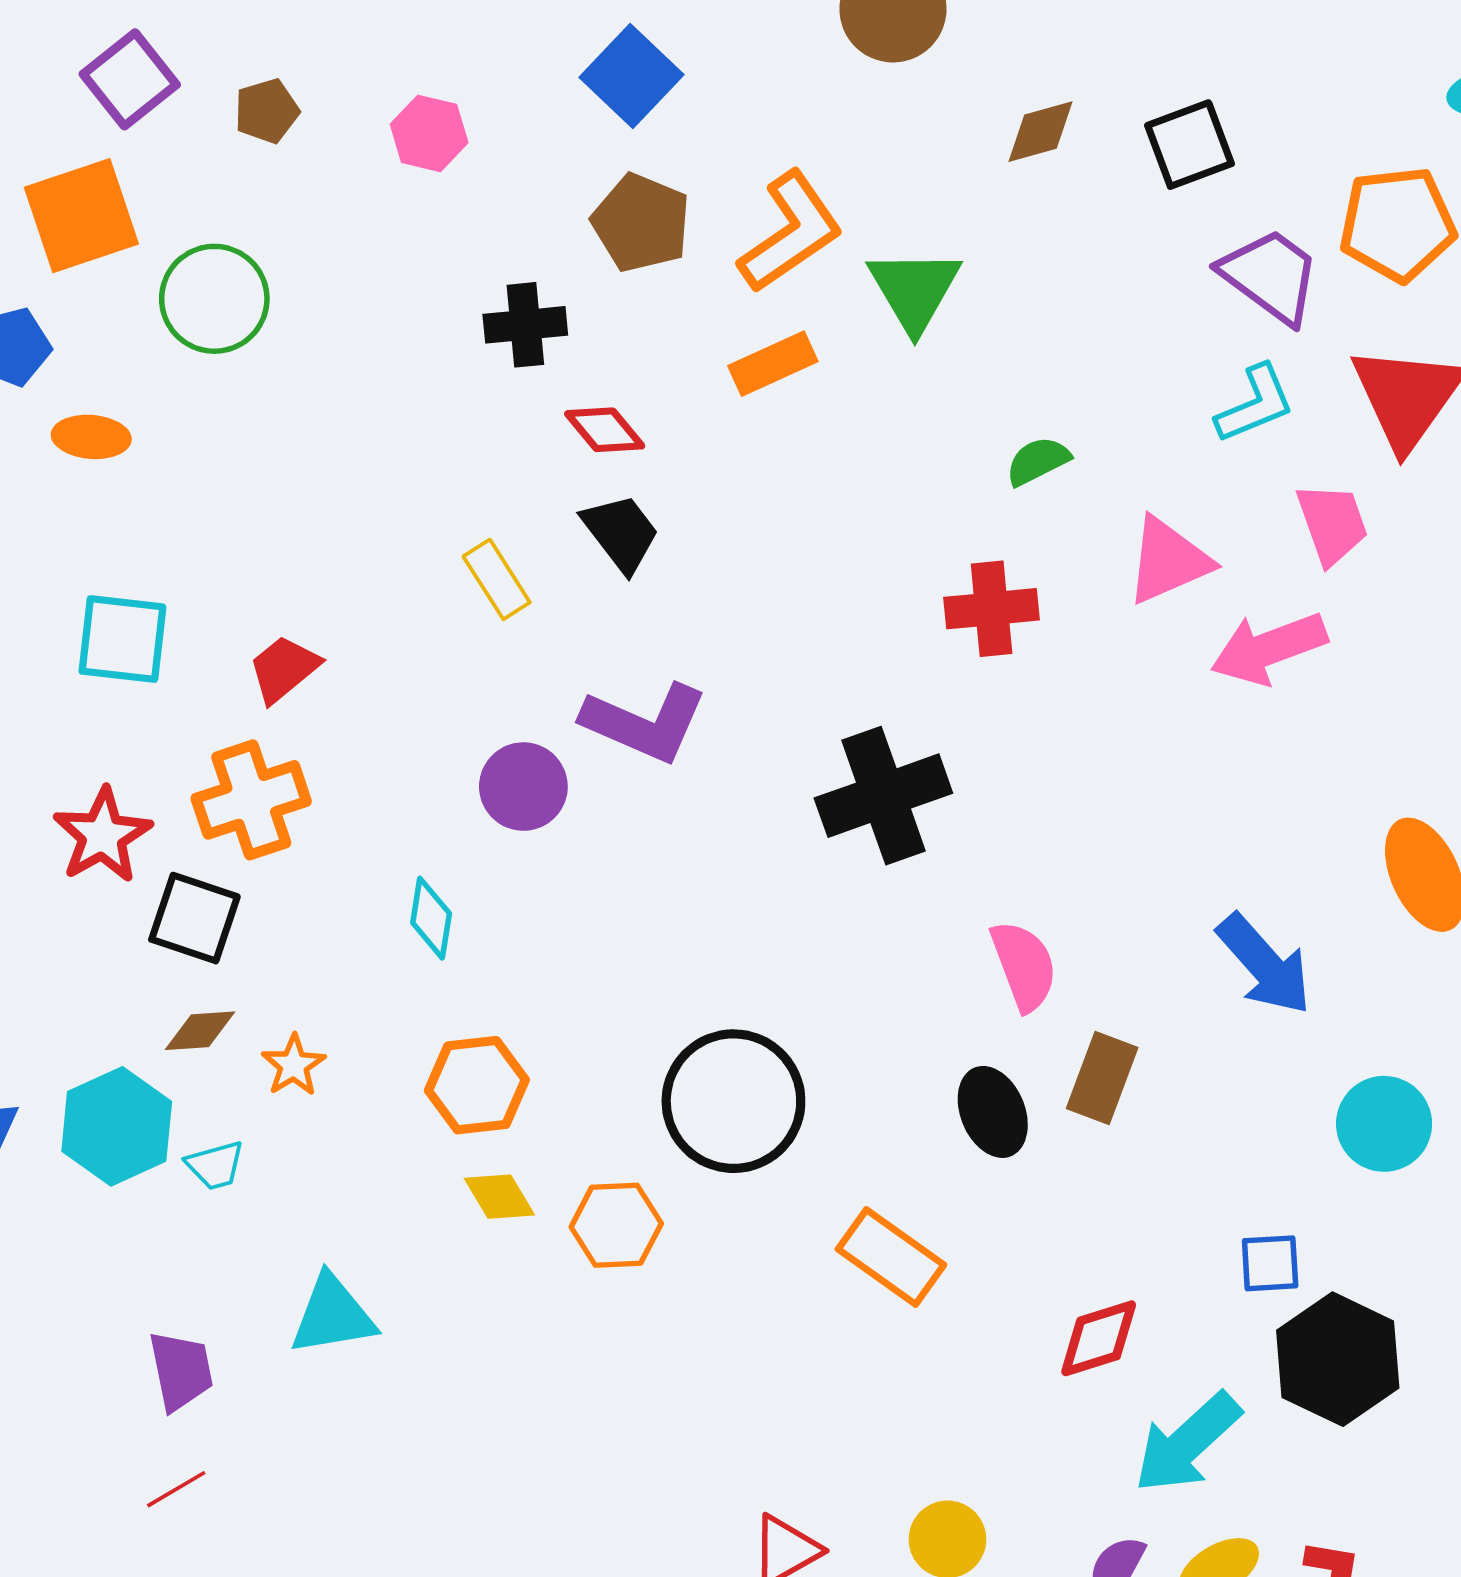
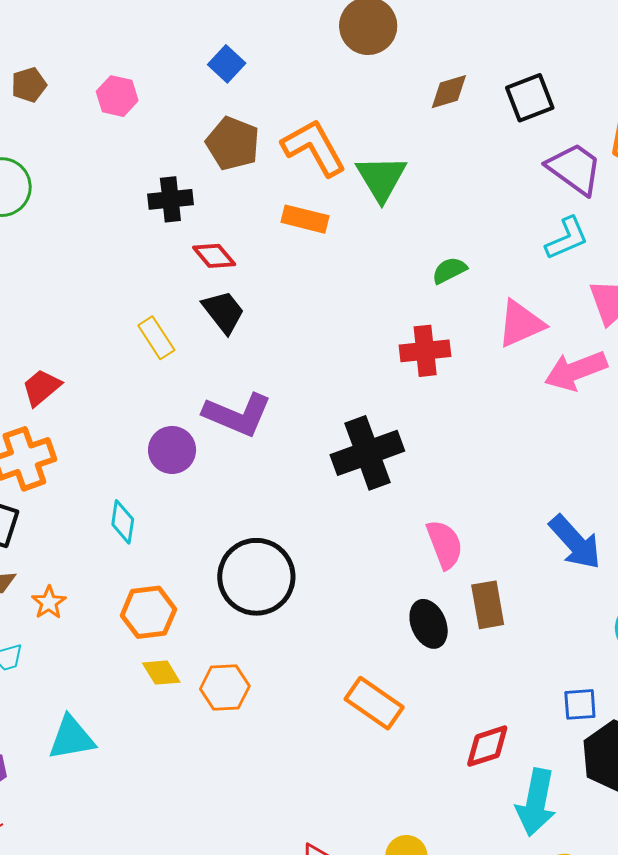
blue square: (631, 76) -> (227, 64), size x0.7
orange L-shape: (791, 232) -> (314, 148), turned -84
orange rectangle: (773, 364) -> (305, 219), turned 39
brown rectangle: (1102, 1078) -> (488, 605), turned -30
black circle: (733, 1101) -> (256, 577), moved
cyan arrow: (1187, 1443) -> (536, 802), turned -36

